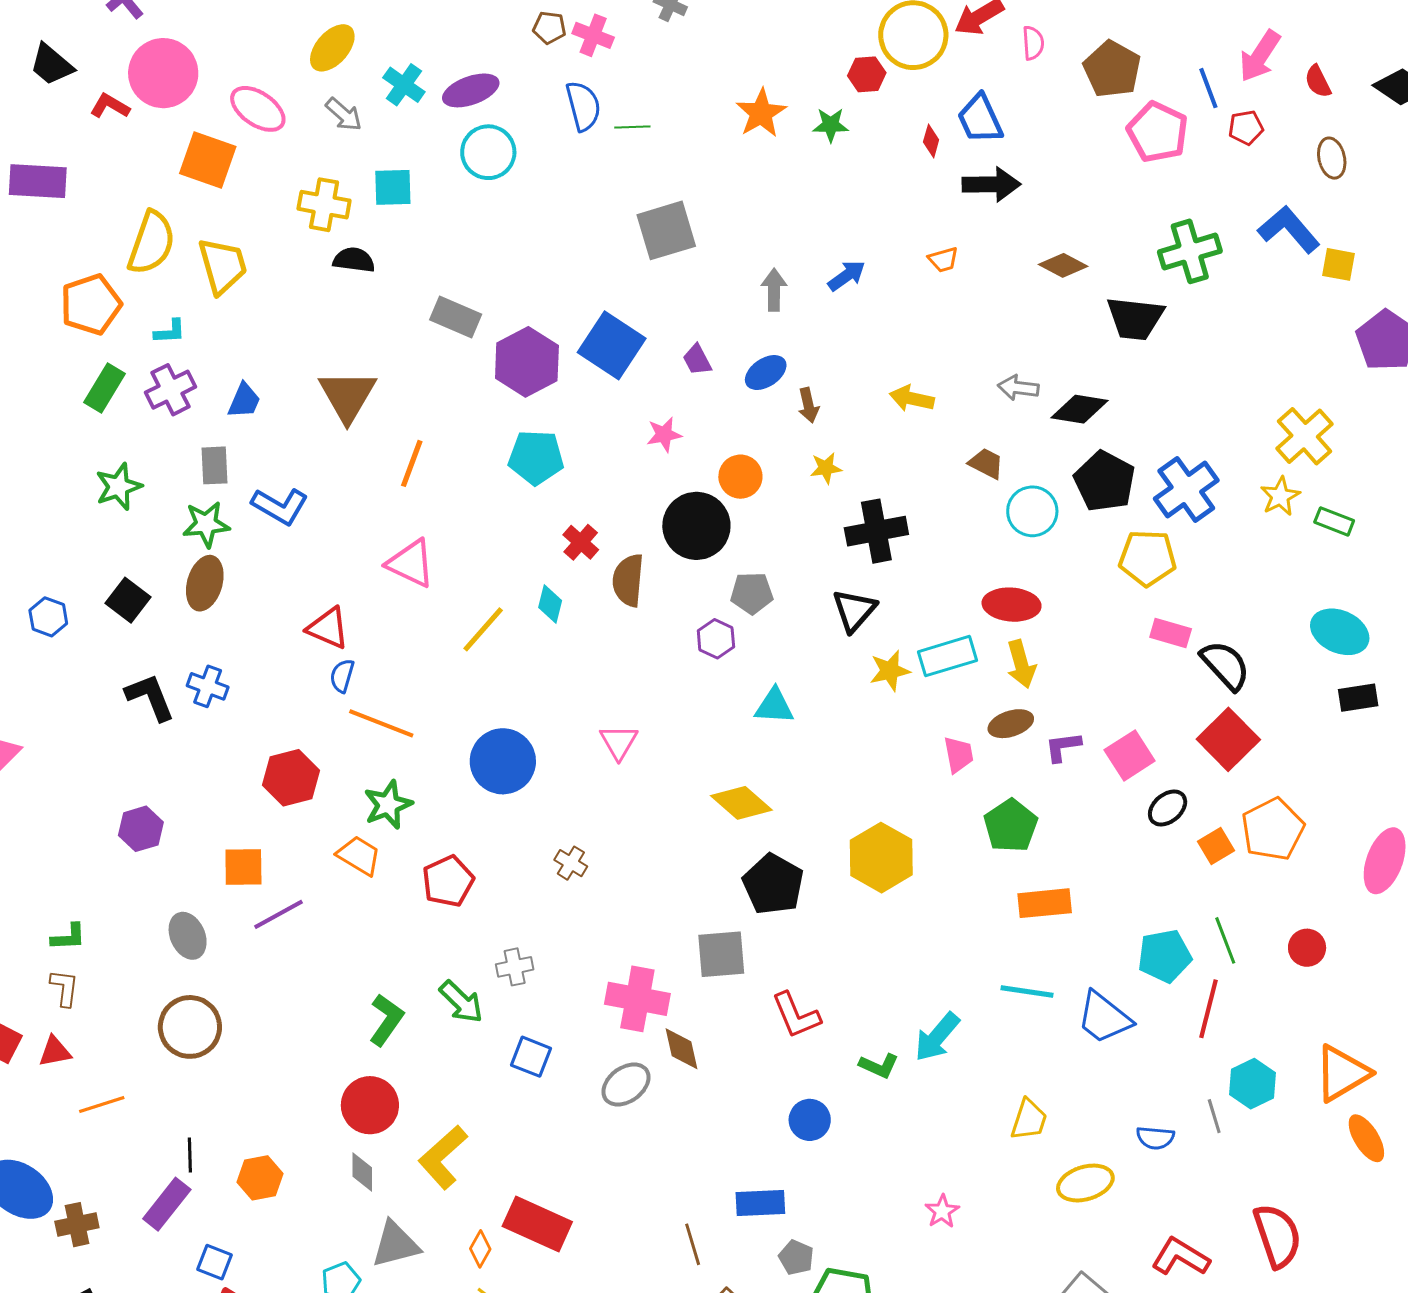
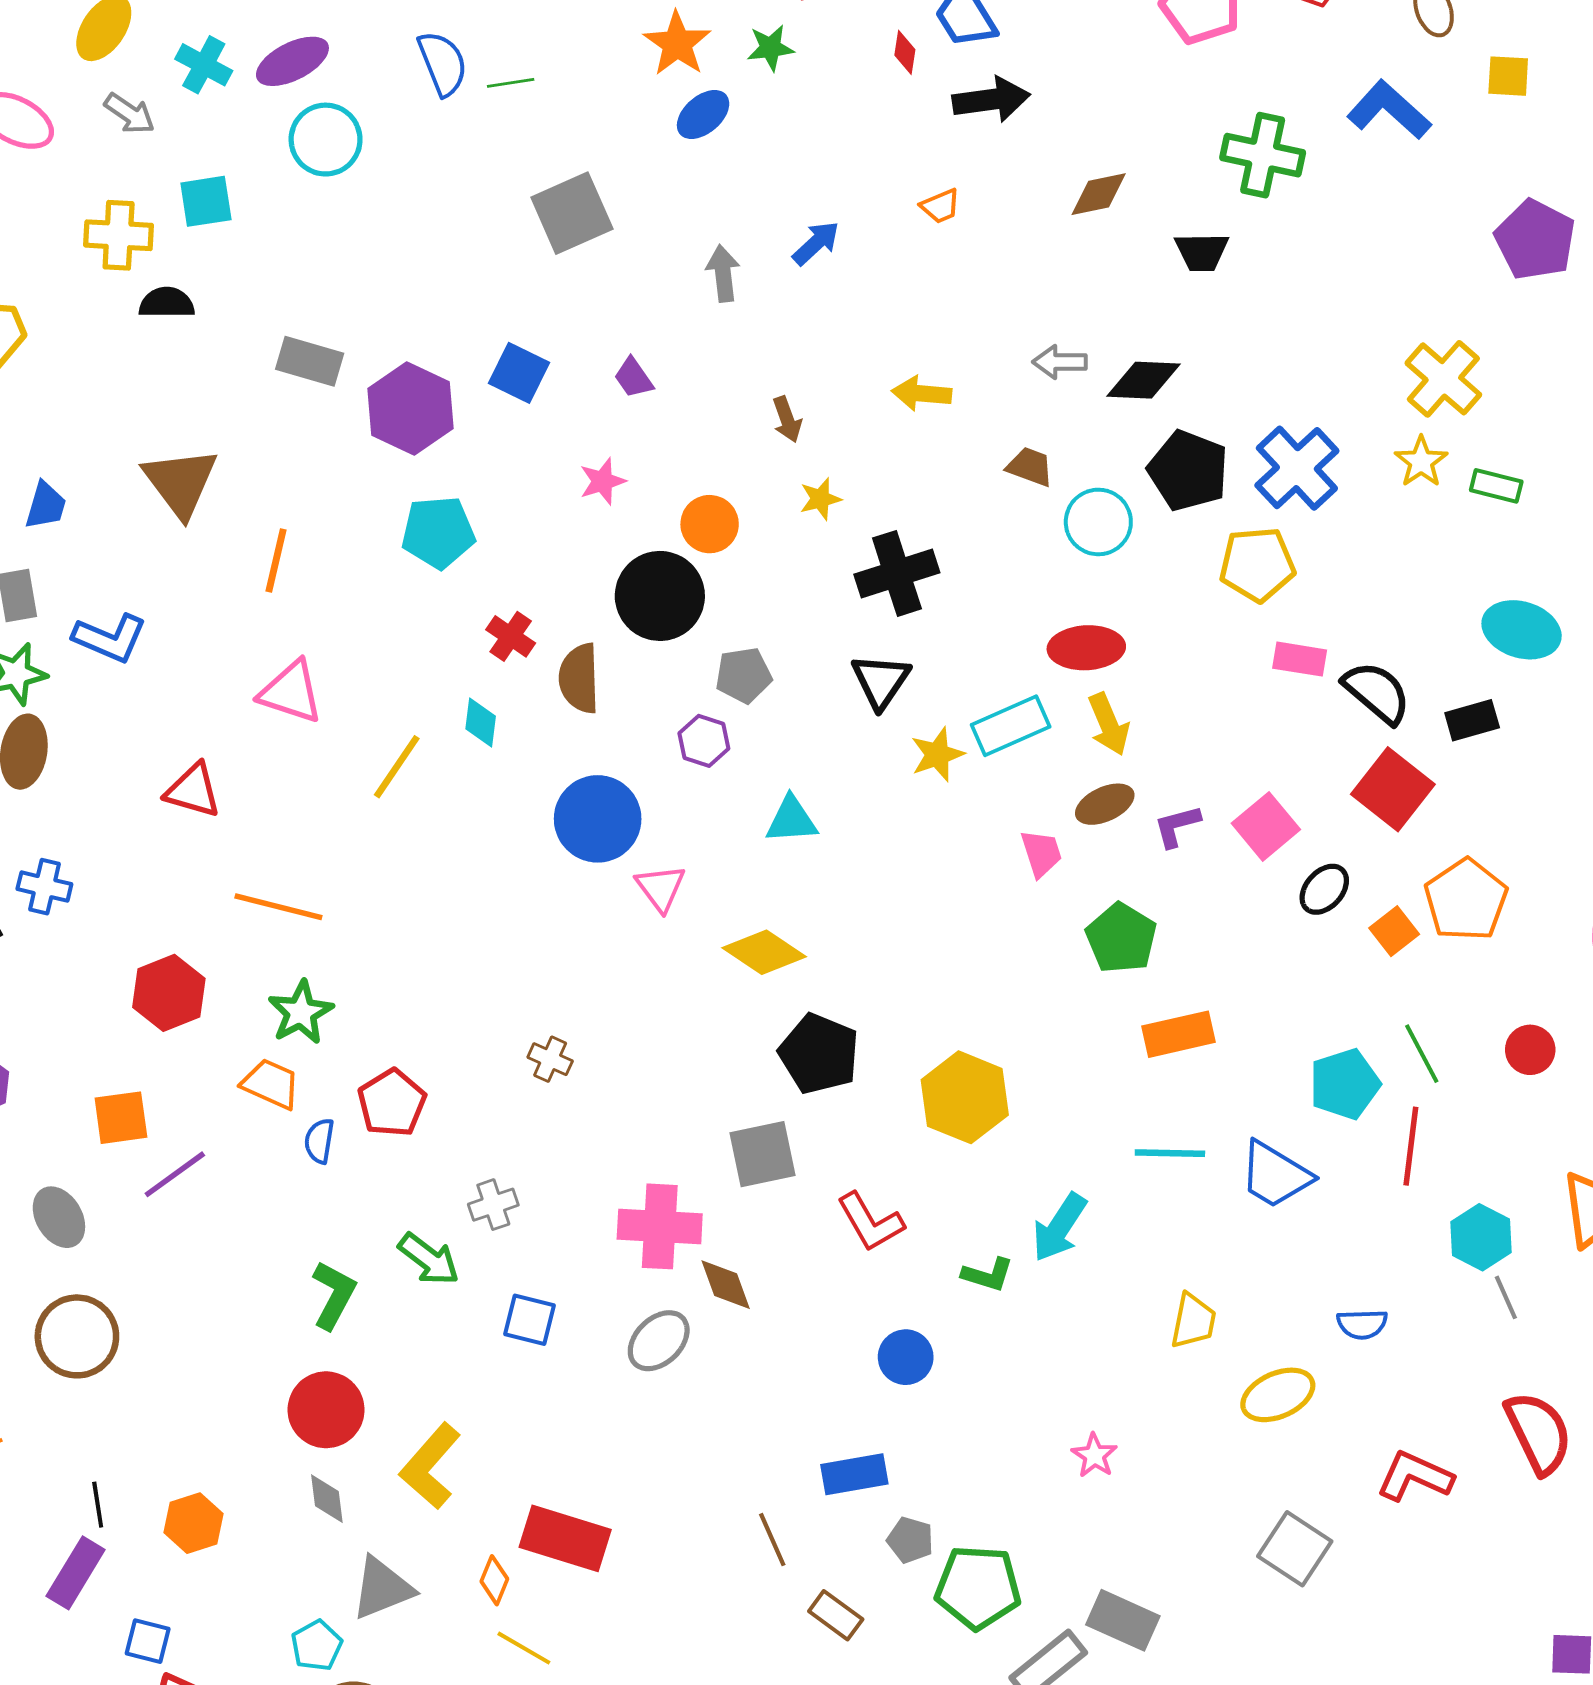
green cross: (1190, 251) -> (1263, 155), turned 36
yellow square: (1338, 264) -> (1508, 76), moved
brown diamond: (1063, 265) -> (1099, 194), turned -33
black trapezoid: (1135, 318) -> (1202, 252), size x0.7
blue square: (612, 345) -> (519, 373), size x0.7
blue ellipse: (766, 373) -> (703, 114), moved
blue semicircle: (342, 676) -> (319, 1141), moved
black rectangle: (1358, 698) -> (1472, 720), moved
pink triangle: (619, 742) -> (660, 888), moved
blue circle: (503, 761) -> (598, 819), moved
yellow hexagon: (881, 858) -> (965, 1097), moved
gray line: (1214, 1116) -> (1506, 1297), moved

